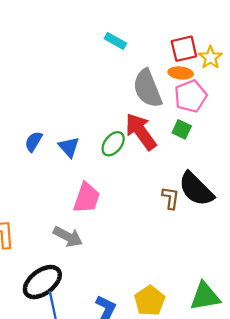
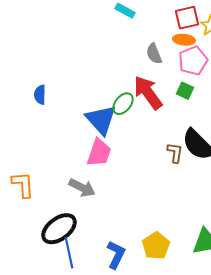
gray semicircle: (147, 88) -> (154, 54), size x0.6
blue semicircle: (34, 142) -> (40, 95), moved, turned -30
blue triangle: (69, 147) -> (101, 120), moved, size x1.6

